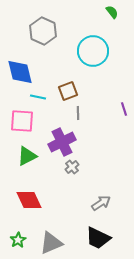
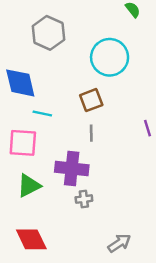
brown square: (68, 91) -> (91, 100), moved
purple cross: (62, 142) -> (72, 169), turned 32
gray cross: (72, 167) -> (84, 199), turned 32

